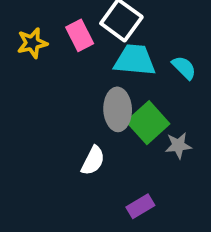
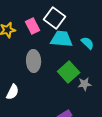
gray ellipse: (118, 109) -> (34, 61), moved
white semicircle: (93, 161) -> (13, 92), moved

